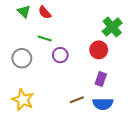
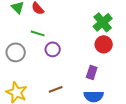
red circle: (99, 50) -> (104, 44), moved
brown line: (77, 100) -> (56, 89), moved

